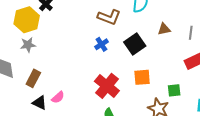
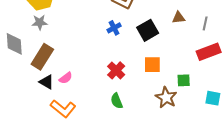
brown rectangle: (33, 78) -> (42, 57), size x1.4
red cross: (107, 86) -> (116, 70), size x0.7

